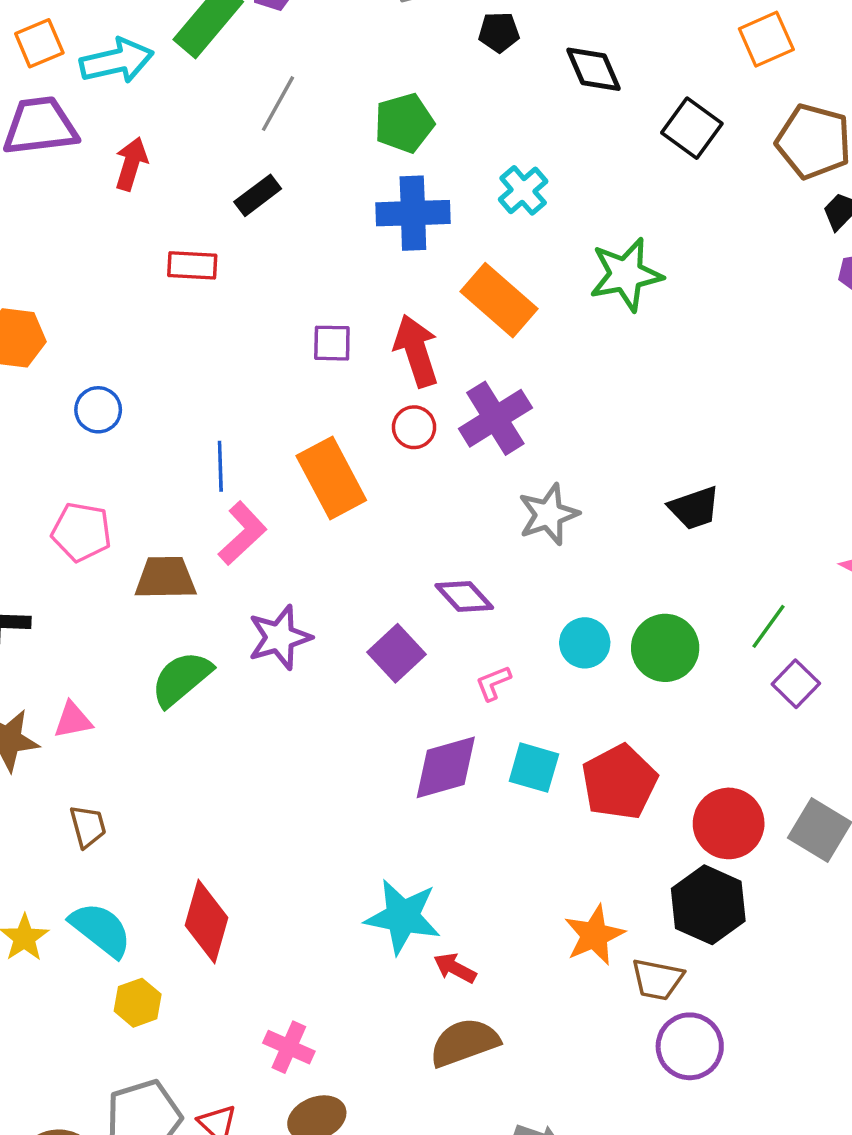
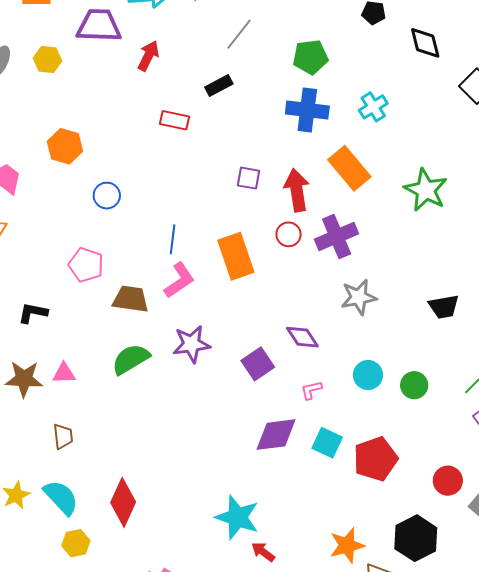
green star: (626, 274) -> (426, 190), moved, turned 30
green circle: (665, 648) -> (414, 385), size x0.7
red circle: (729, 823) -> (448, 481), moved, size x0.7

